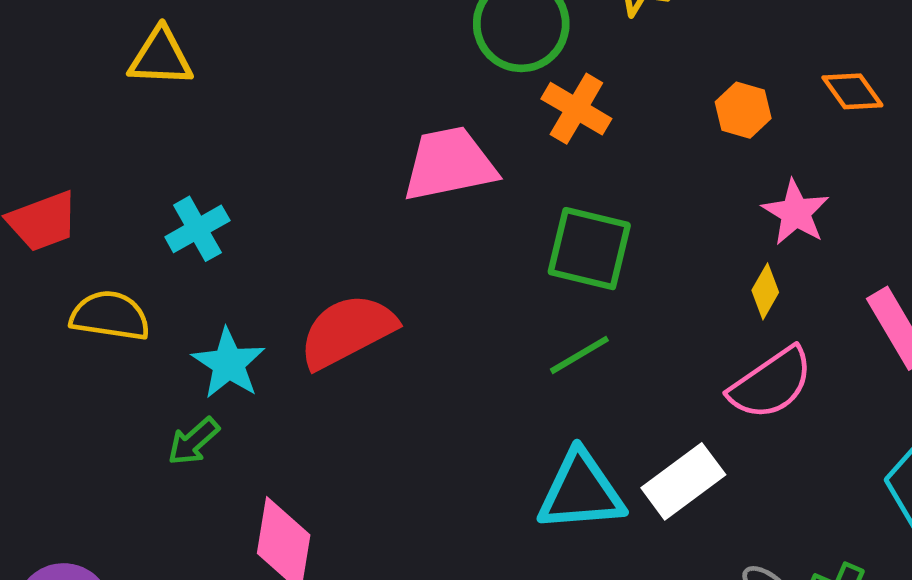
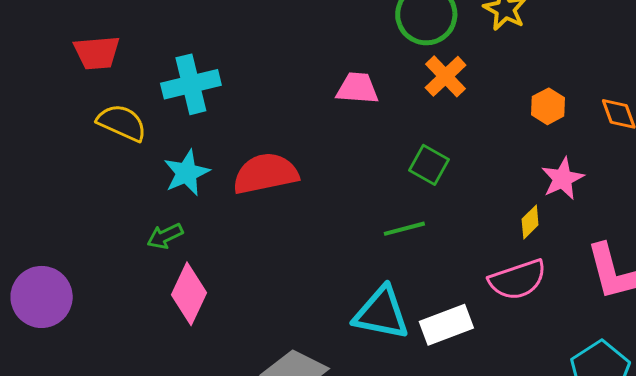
pink trapezoid: (449, 164) -> (357, 88), size x0.7
cyan cross: (197, 229) -> (191, 84), size x1.4
green square: (589, 249) -> (429, 165), size x0.7
green arrow: (193, 441) -> (165, 236), moved

